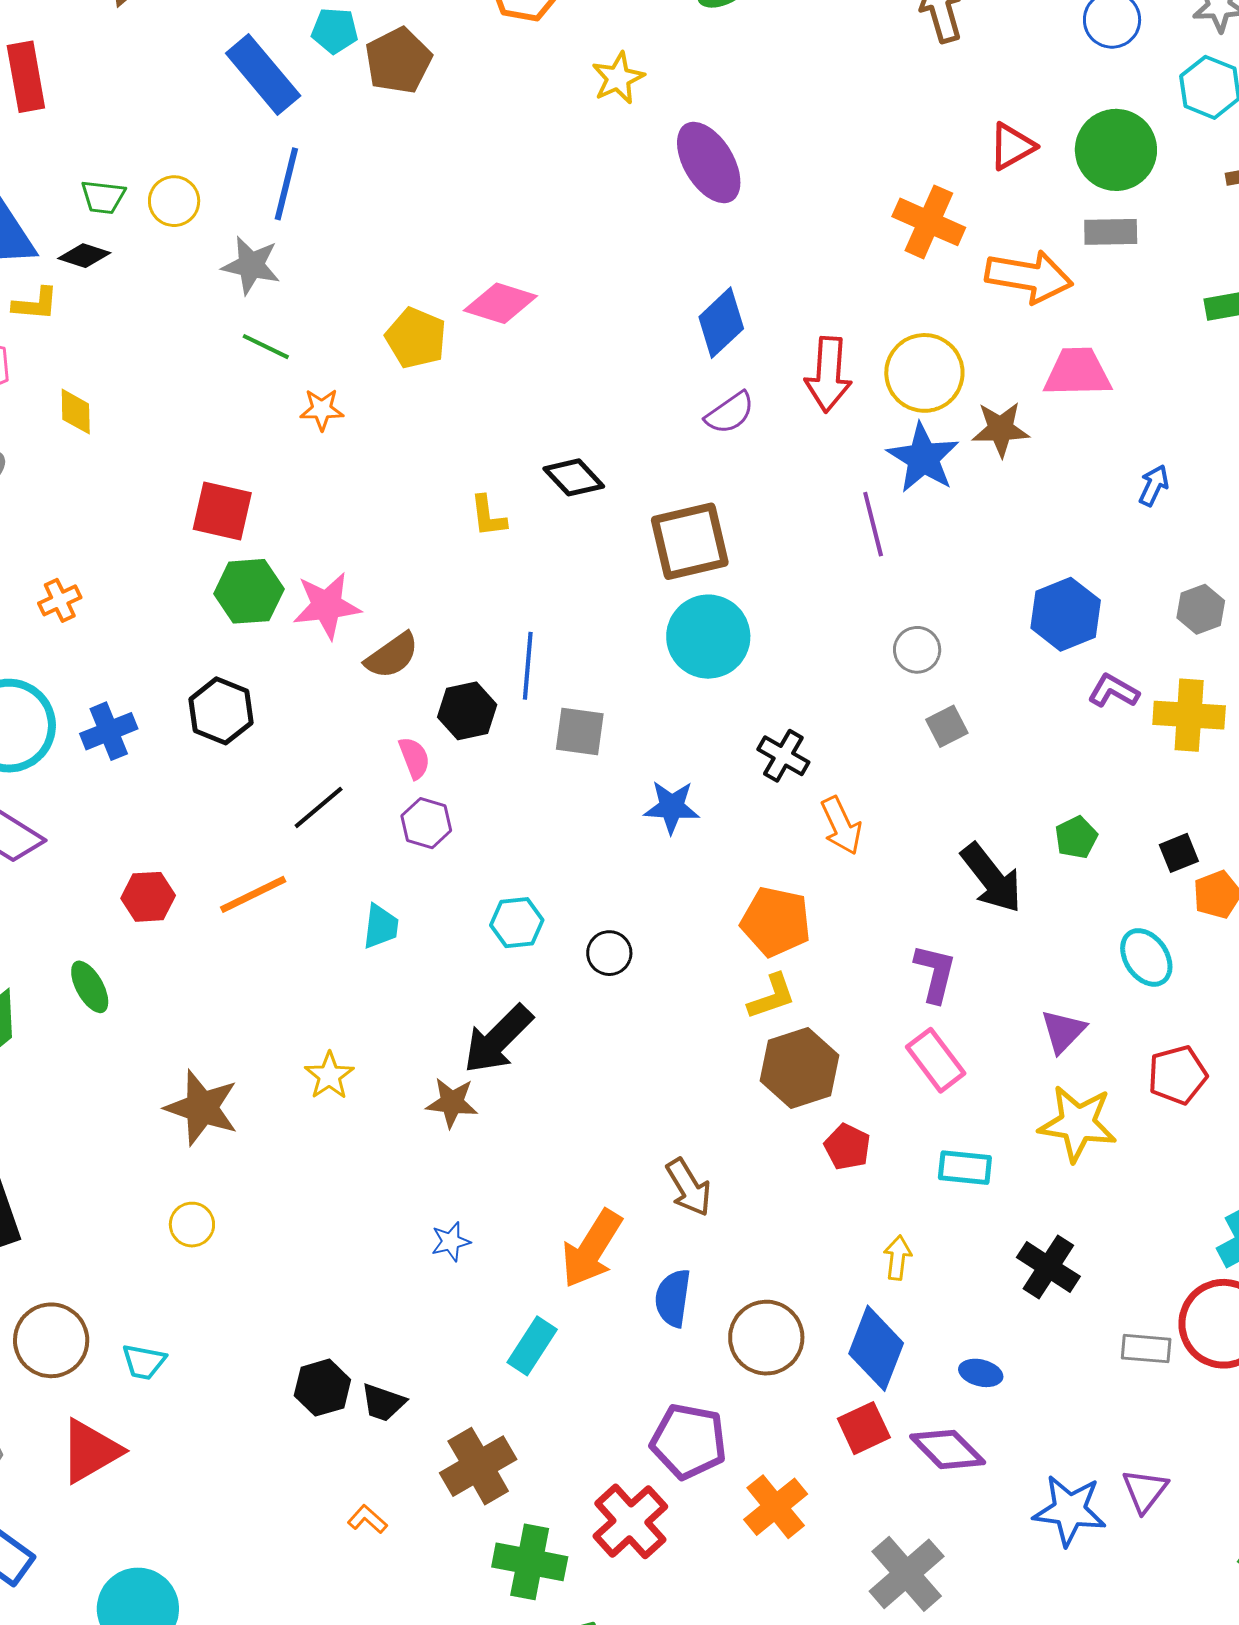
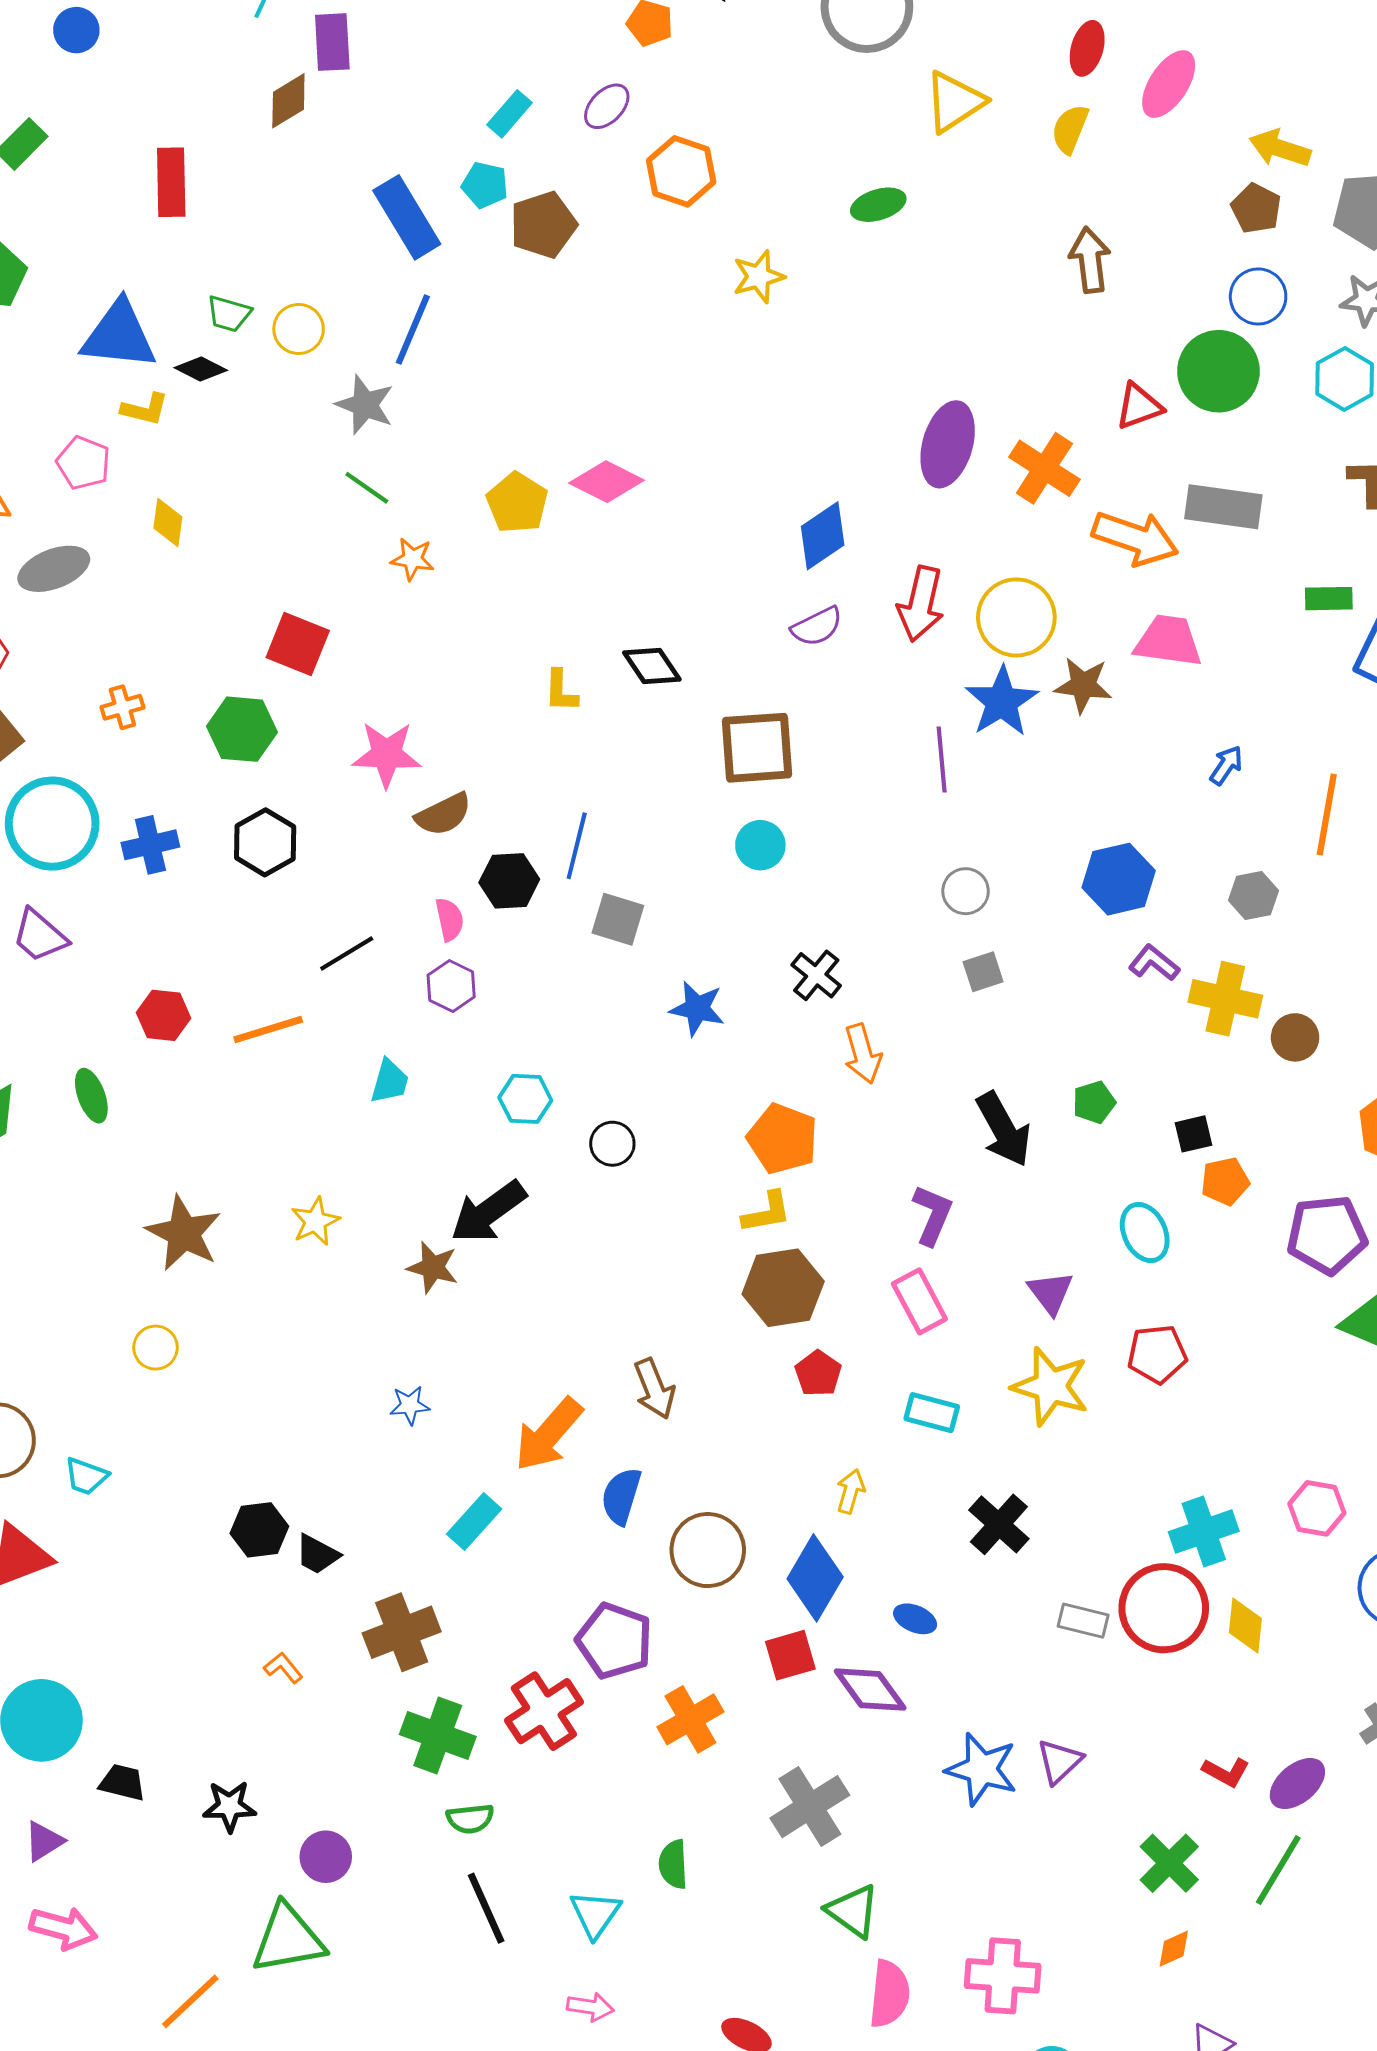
green circle: (1116, 150) -> (1218, 371), moved
purple ellipse: (709, 163) -> (948, 444), moved, turned 38
gray rectangle: (1111, 232) -> (1223, 507), size x1.4
green hexagon: (249, 591) -> (242, 729), moved
cyan circle: (708, 637) -> (760, 845), size x0.6
purple triangle: (1063, 1031) -> (1051, 1293), turned -30

